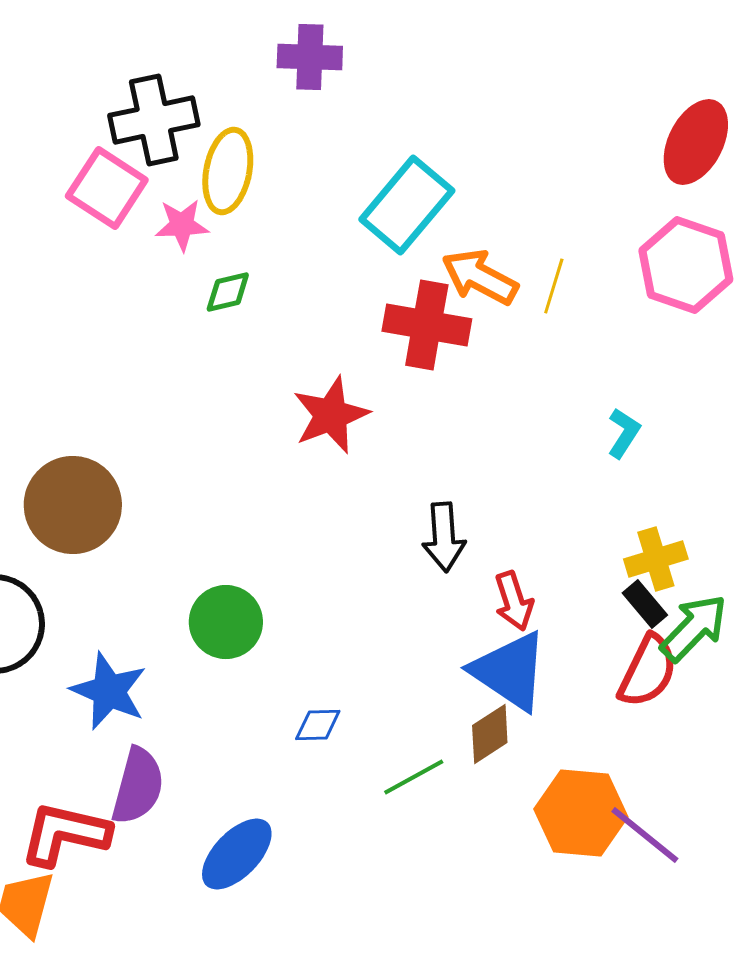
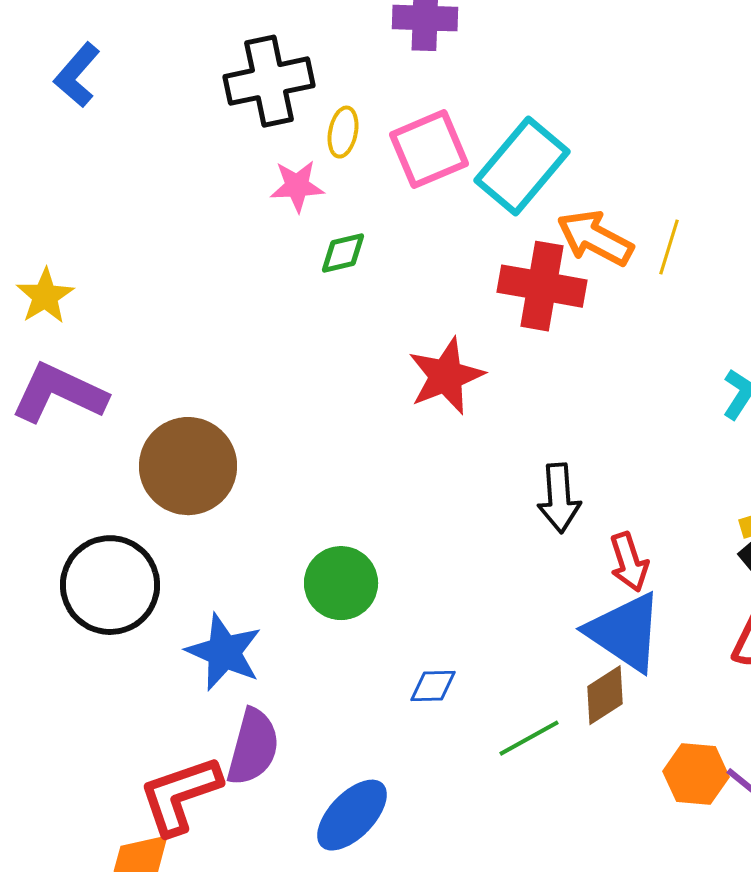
yellow ellipse: (228, 171) -> (343, 132), size x0.6
pink square: (107, 188) -> (429, 149), moved, turned 34
orange hexagon: (581, 813) -> (696, 774), size x0.7
red L-shape: (65, 834) -> (180, 795), turned -32

